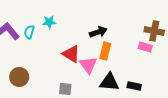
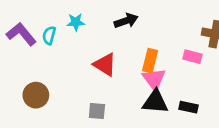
black arrow: (98, 32) -> (126, 21), moved
pink rectangle: (145, 47) -> (193, 57), moved
pink triangle: (88, 65) -> (154, 79), moved

